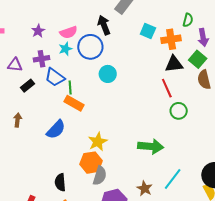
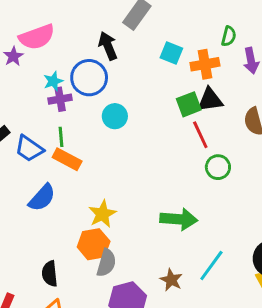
pink semicircle: (69, 32) -> (37, 37), moved, size x1.4
purple cross: (41, 59) -> (60, 99), moved
green square: (198, 59) -> (189, 104), moved, turned 30
blue trapezoid: (55, 77) -> (29, 149), moved

